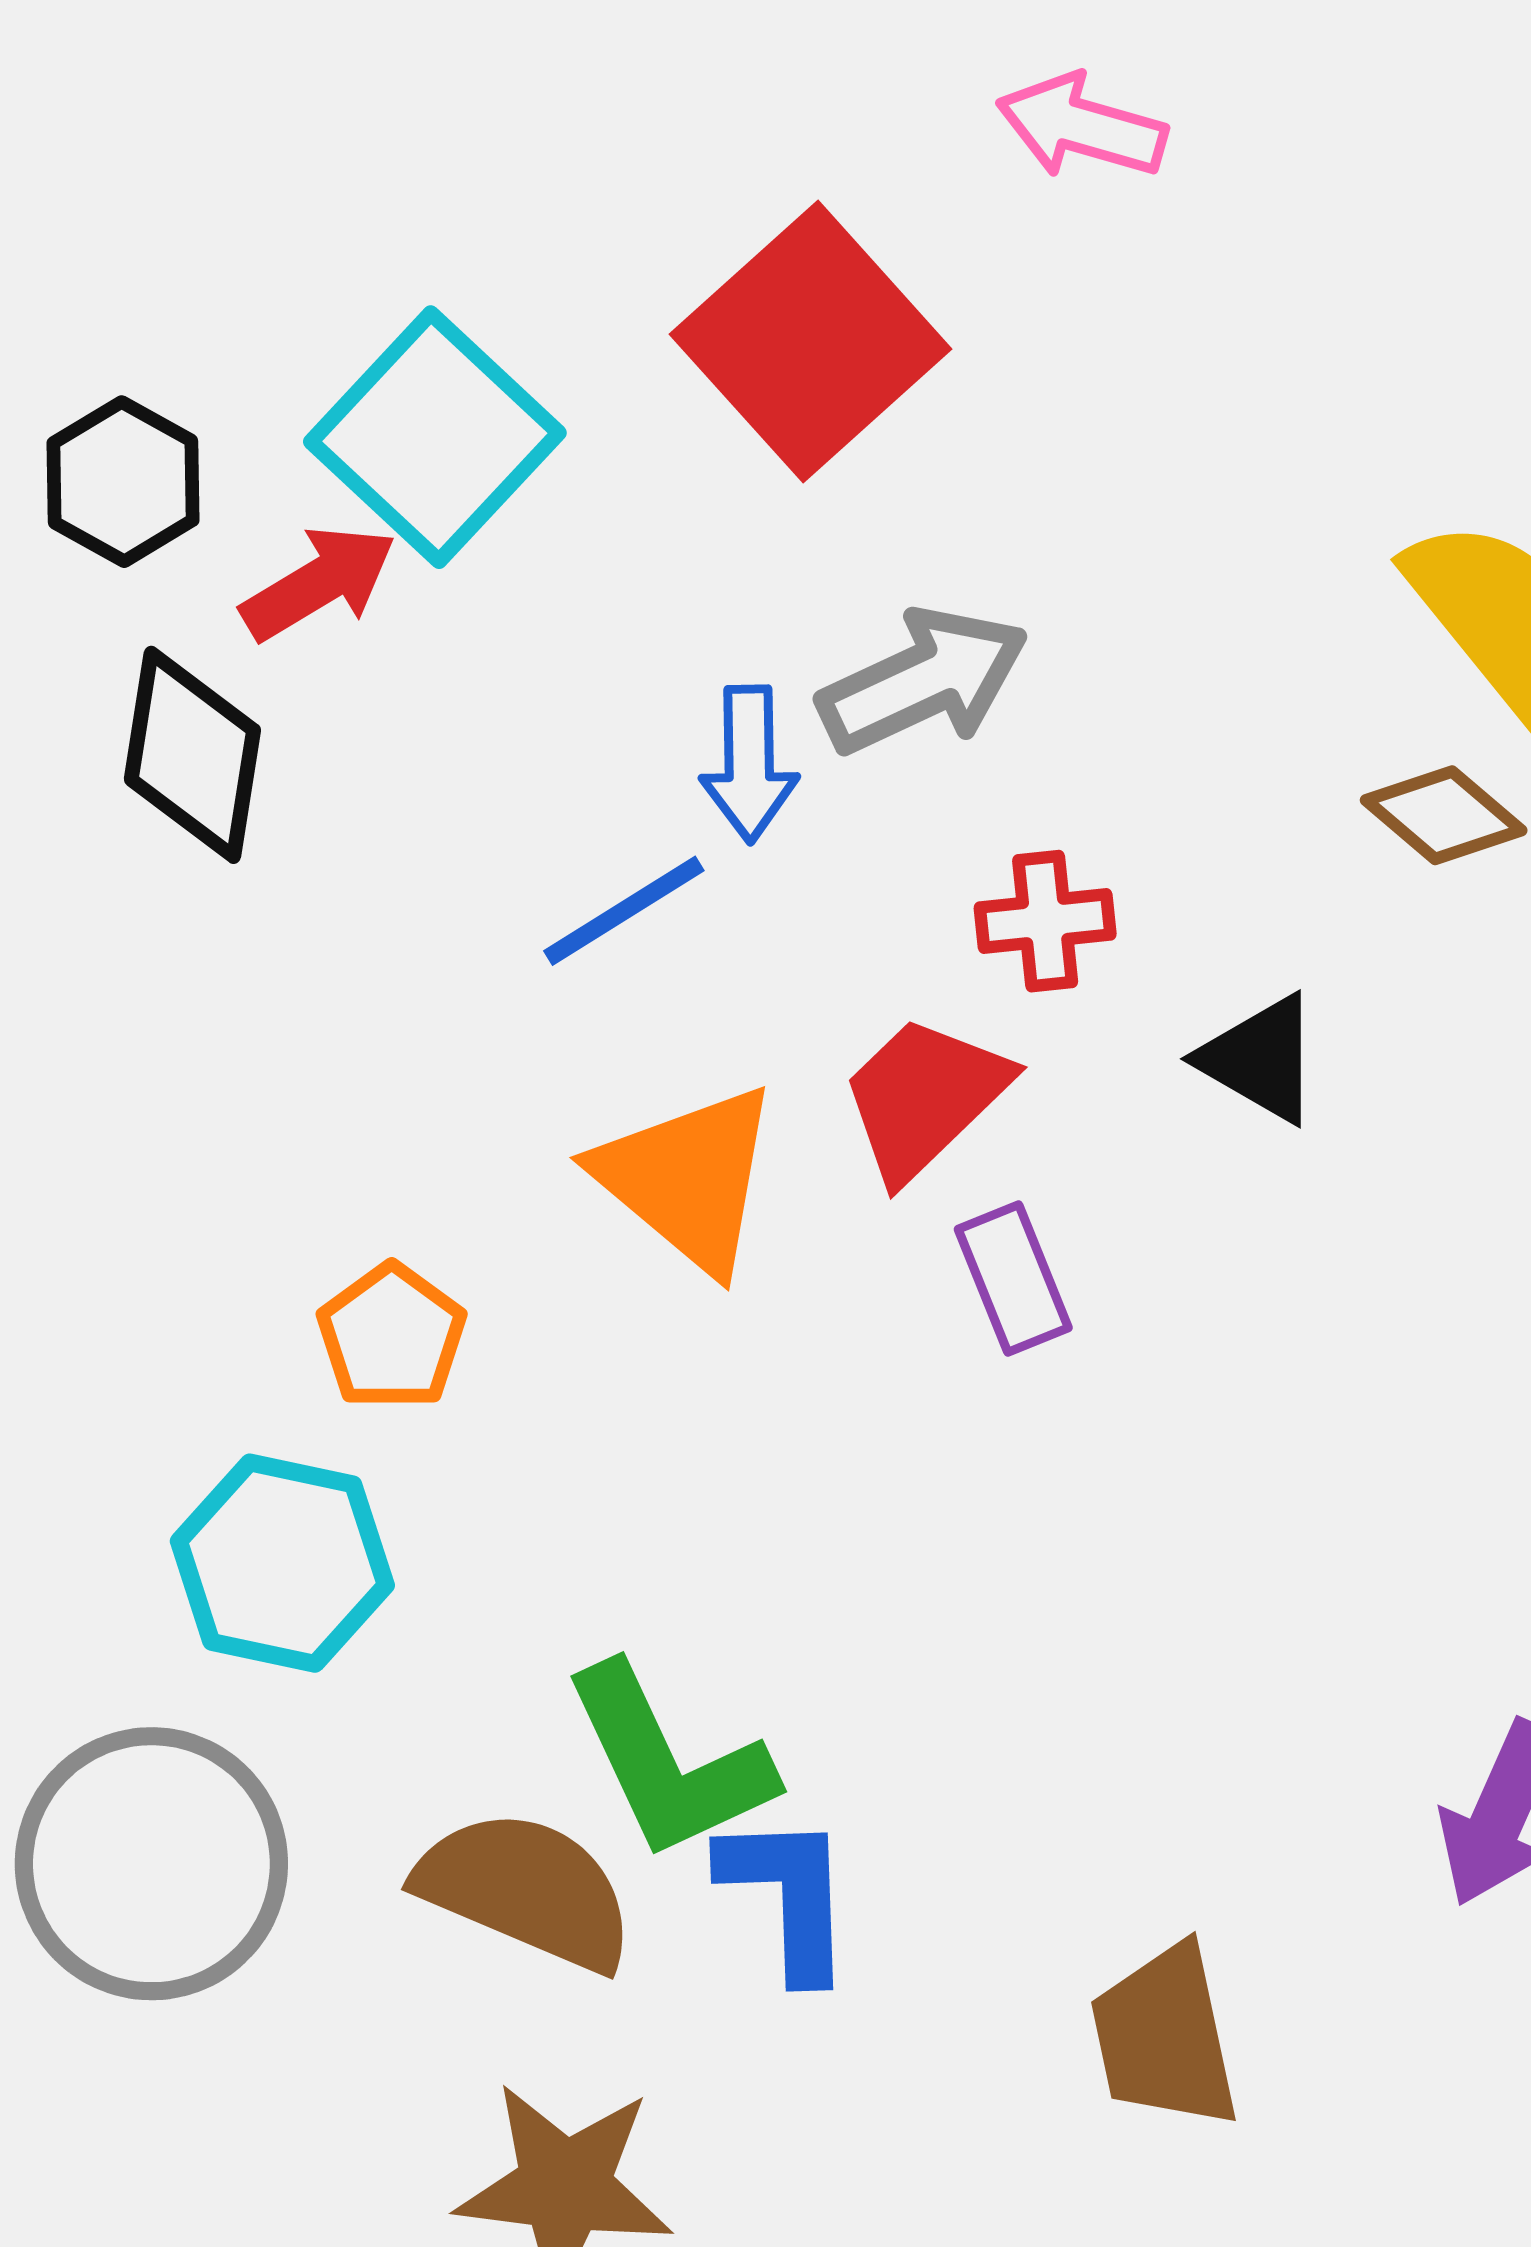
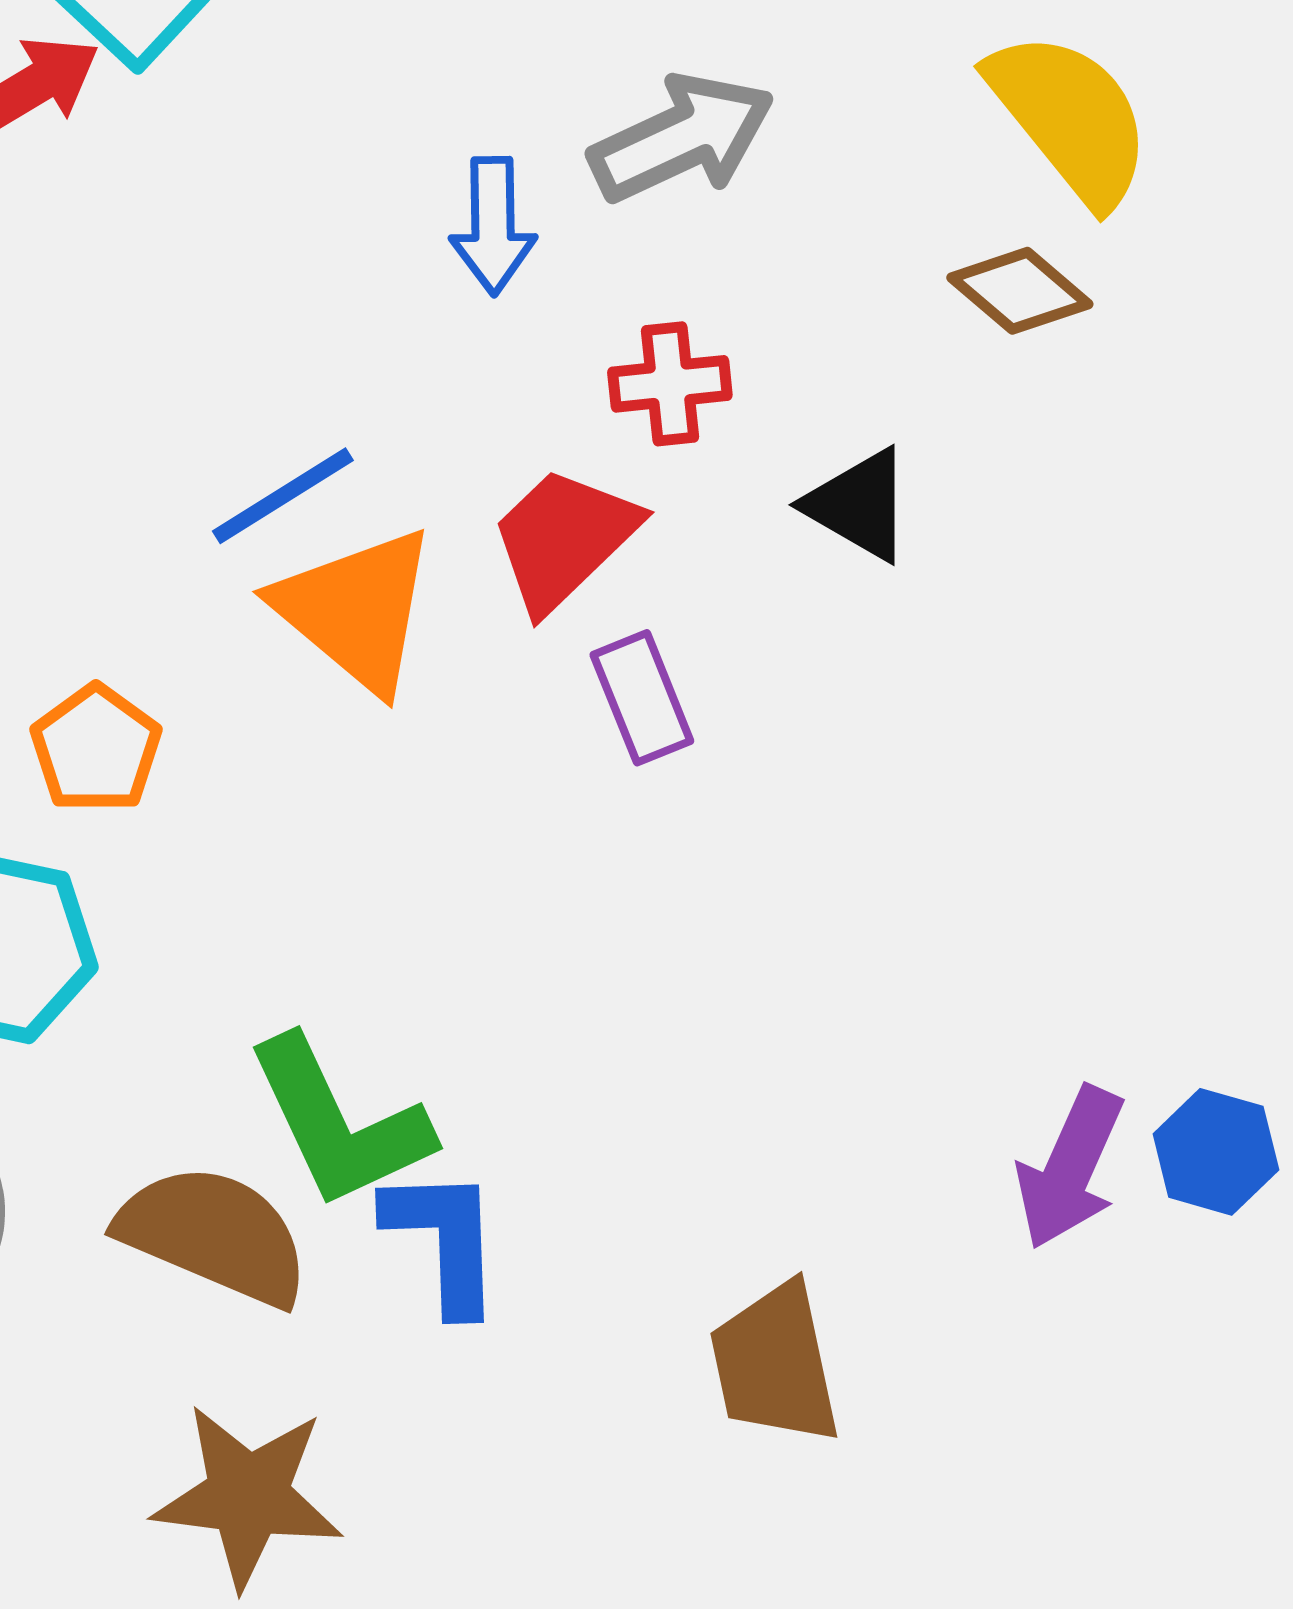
gray arrow: (923, 681) -> (682, 138), moved
blue arrow: (749, 764) -> (493, 226), moved
blue line: (624, 911) -> (283, 496), moved

